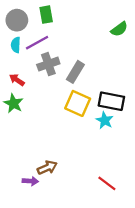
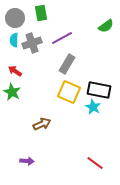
purple line: (37, 43) -> (62, 38), moved
gray cross: (48, 64) -> (32, 43), moved
brown arrow: (47, 168) -> (42, 124), moved

